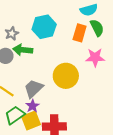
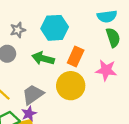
orange rectangle: (80, 33) -> (76, 56), moved
green arrow: (23, 50) -> (43, 58), moved

